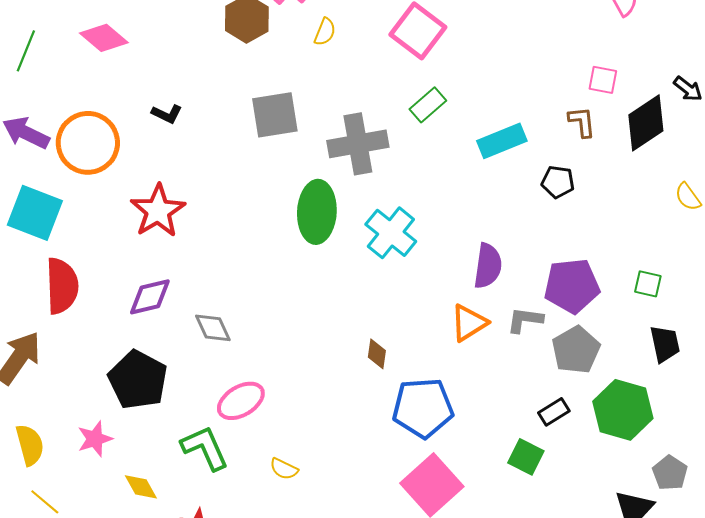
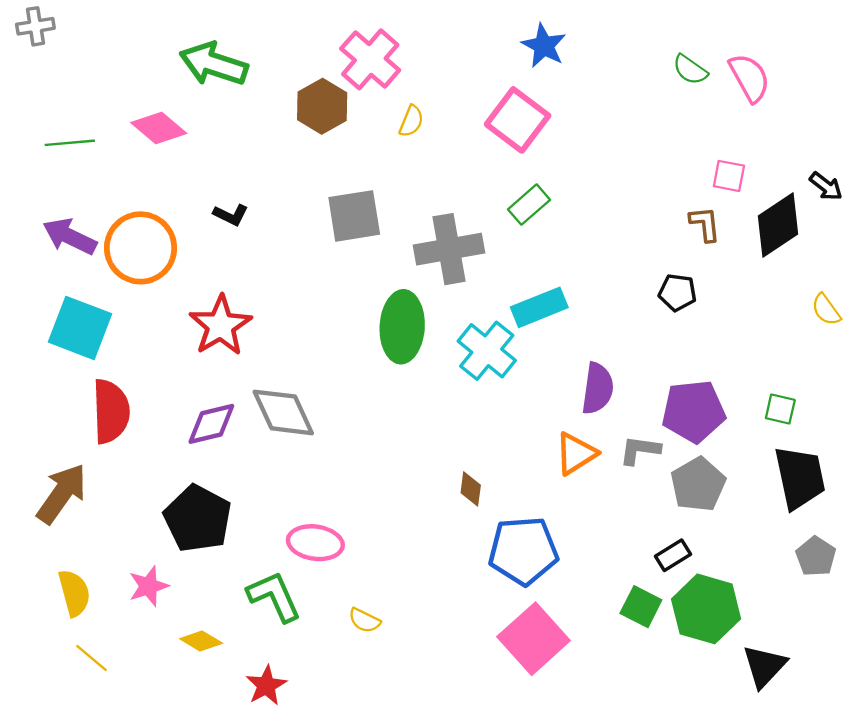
green line: (26, 51) -> (70, 143), turned 63
cyan rectangle: (502, 141) -> (539, 307), moved
gray diamond: (213, 328) -> (283, 412), moved, size x1.5
black trapezoid: (665, 344) -> (800, 478), size x1.5
pink ellipse: (241, 401) -> (315, 543), turned 39
green hexagon: (623, 410) -> (706, 609), moved
gray pentagon: (670, 473) -> (816, 556), moved
yellow diamond: (141, 487) -> (201, 641), turned -30

